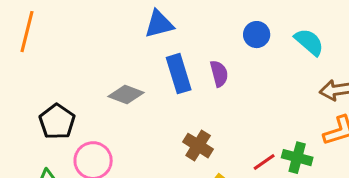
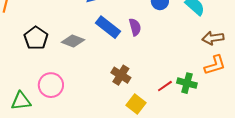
blue rectangle: (179, 74) -> (108, 27), turned -35
black pentagon: (57, 122) -> (36, 38), moved

